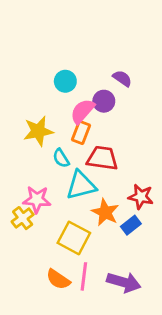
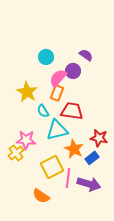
yellow star: (38, 131) -> (27, 92), turned -30
yellow square: (74, 238) -> (52, 167), turned 35
pink line: (84, 276) -> (68, 178), moved
purple arrow: (124, 282) -> (89, 184), moved

